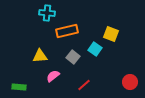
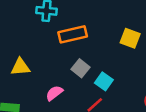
cyan square: (95, 49) -> (104, 81), moved
yellow triangle: (40, 56) -> (20, 67), moved

